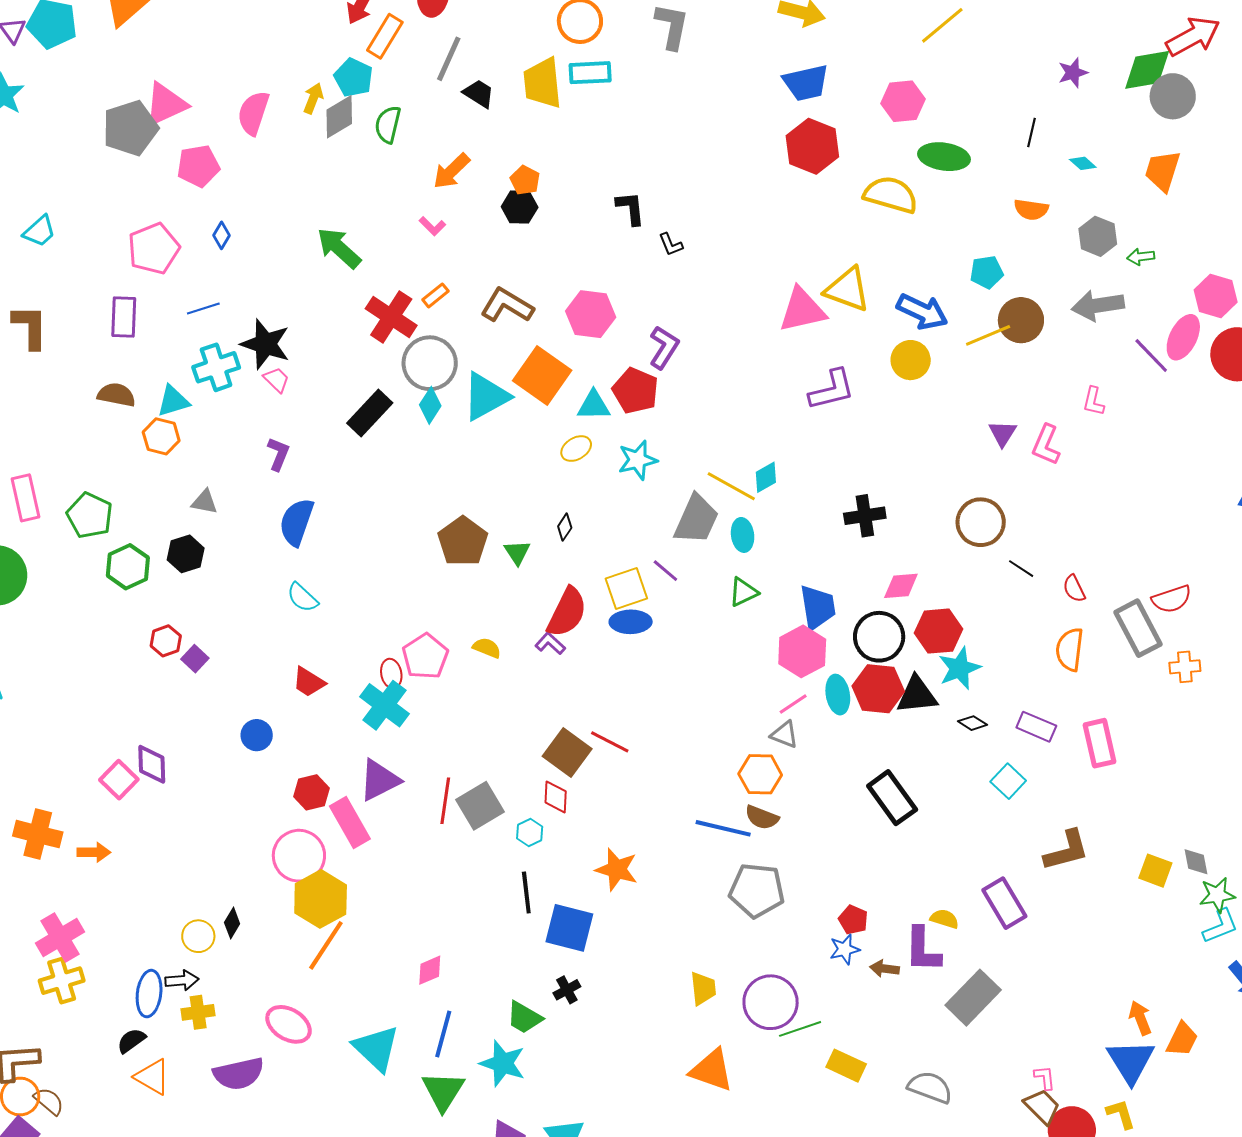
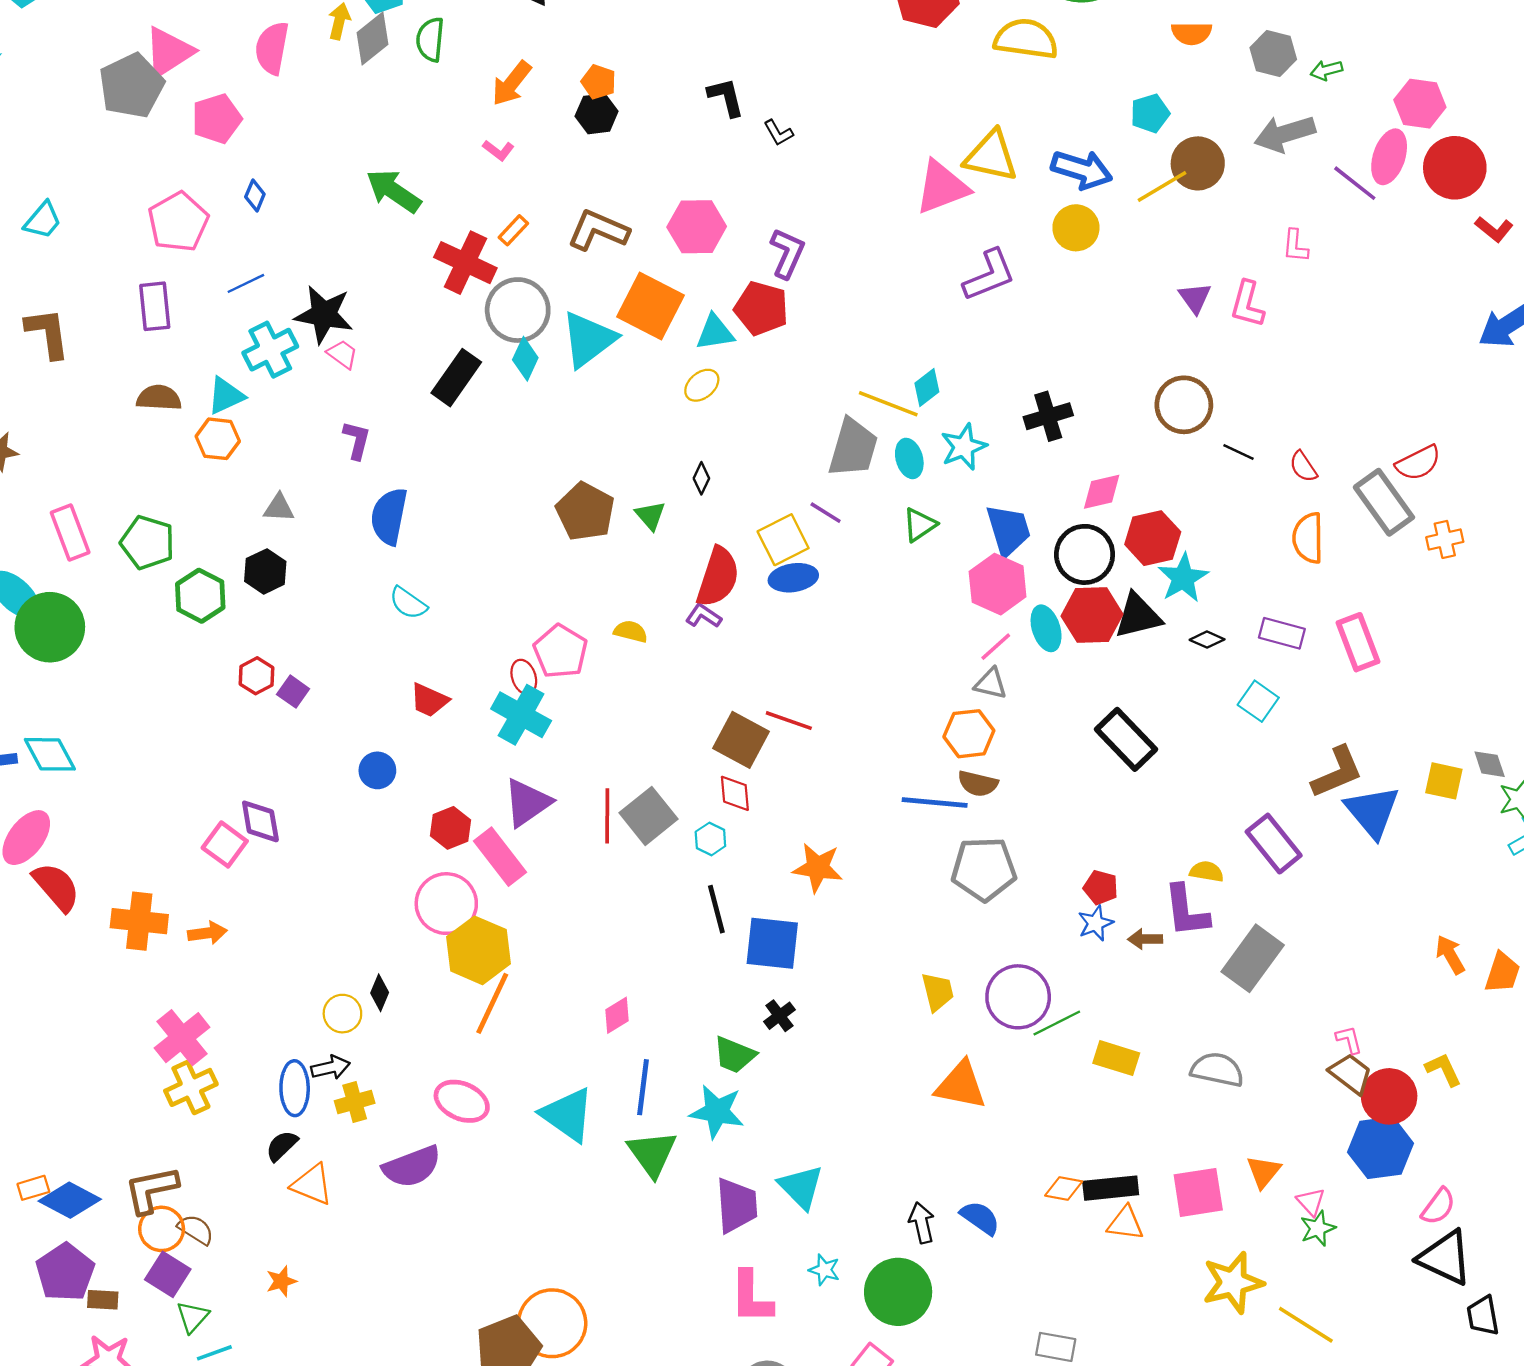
cyan star: (638, 460) -> (964, 447), moved
blue triangle: (1131, 1061) -> (1372, 812), moved

